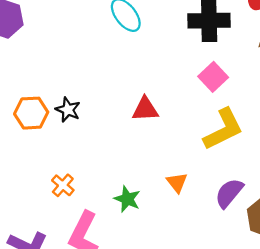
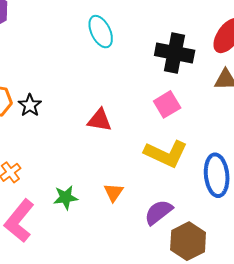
yellow L-shape: (223, 129) -> (166, 154), turned 39
green star: (127, 199) -> (66, 197), turned 30

